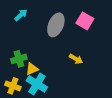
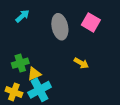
gray ellipse: (56, 25) -> (60, 27), turned -35
cyan cross: (37, 84) -> (40, 90), turned 30

